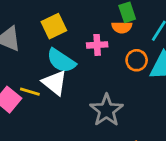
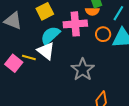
pink cross: (97, 45) -> (75, 24), size x1.6
cyan semicircle: (61, 61) -> (50, 35), turned 105

